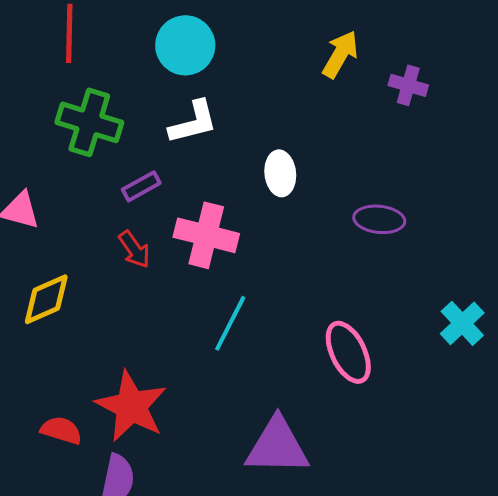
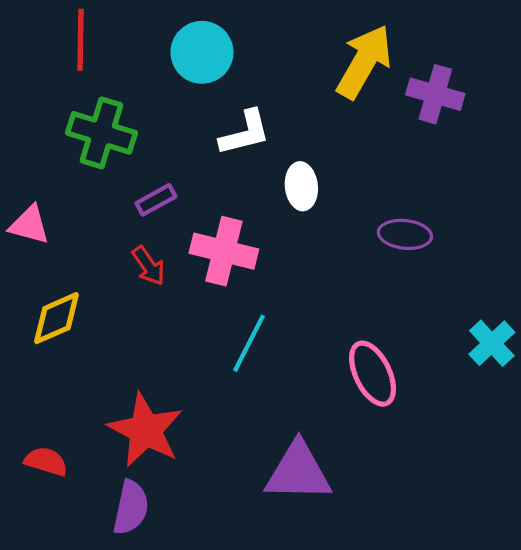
yellow arrow: (340, 54) -> (364, 62), size x1.5
purple cross: (408, 85) -> (435, 94), size x1.4
white L-shape: (193, 122) -> (245, 133), moved
red semicircle: (61, 430) -> (46, 461), moved

